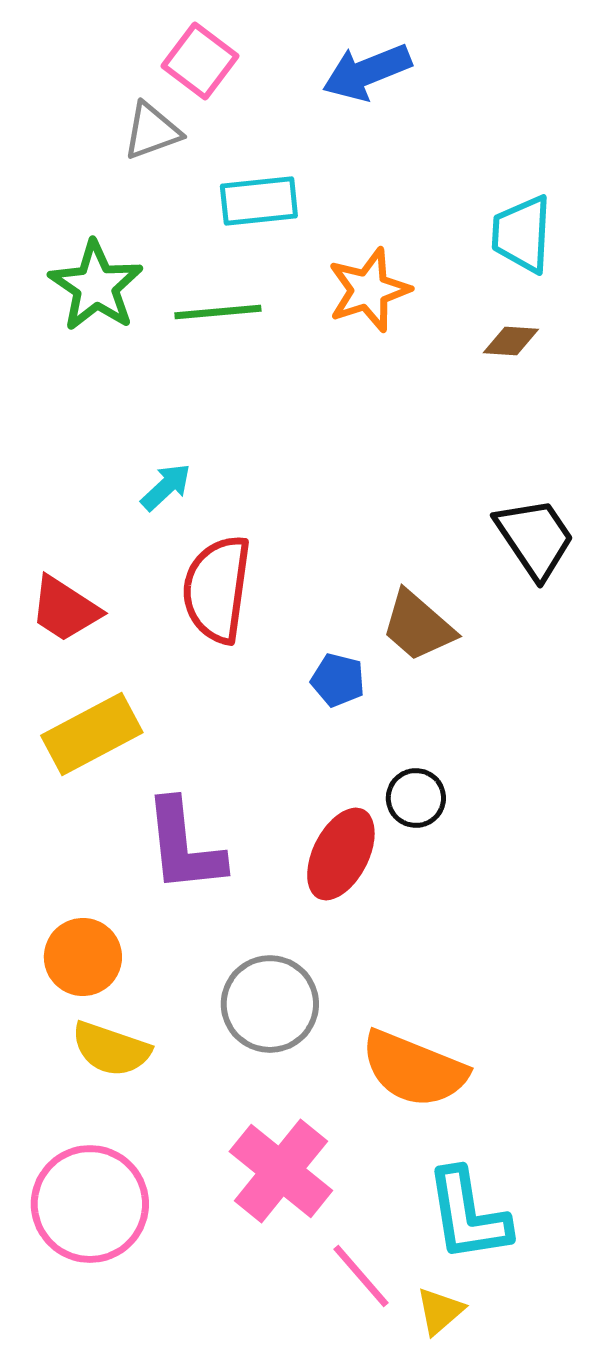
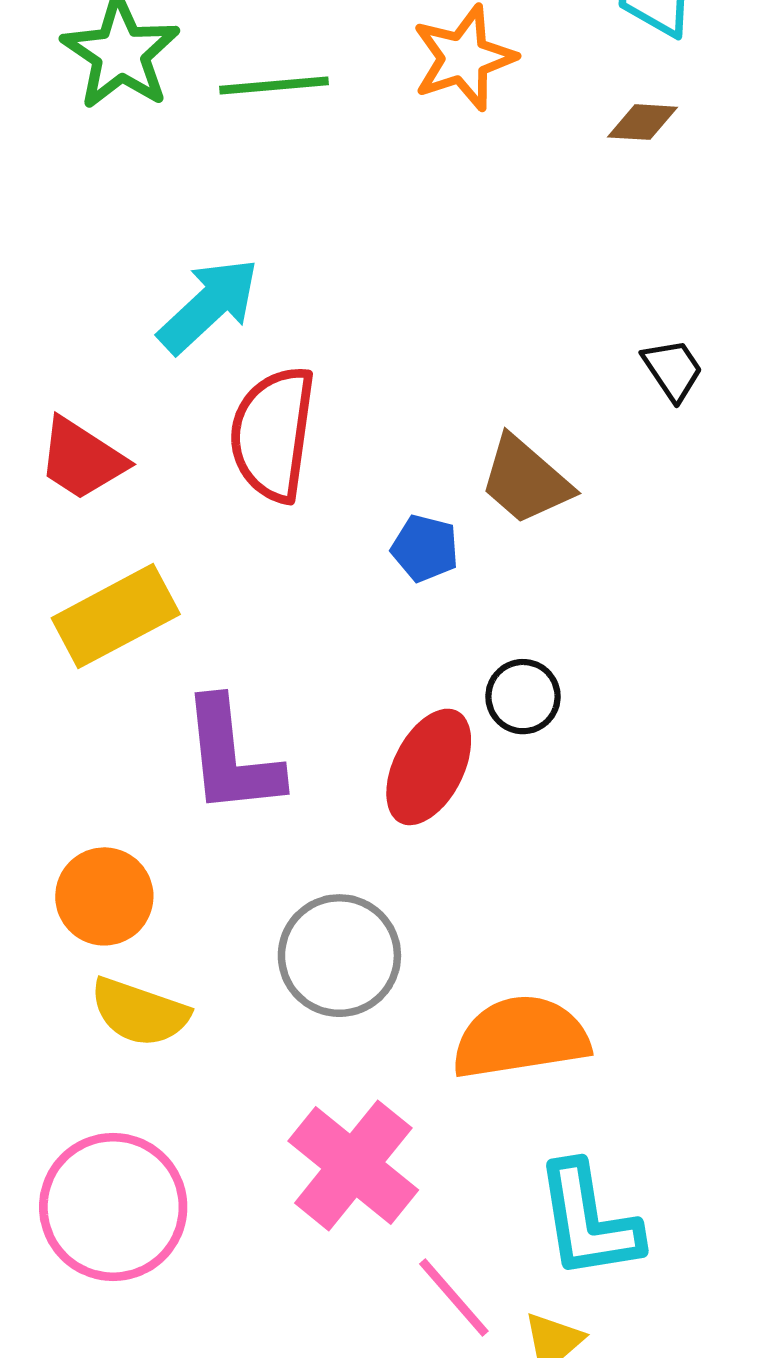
cyan arrow: (166, 487) -> (209, 306), size x1.6
black trapezoid: (535, 538) -> (673, 370), size x0.6
orange semicircle: (414, 1069) -> (520, 1037), turned 149

